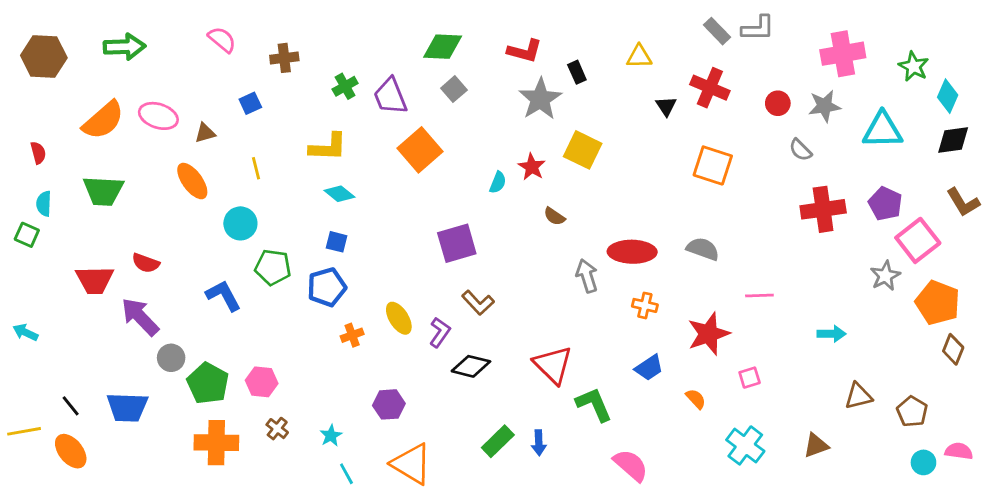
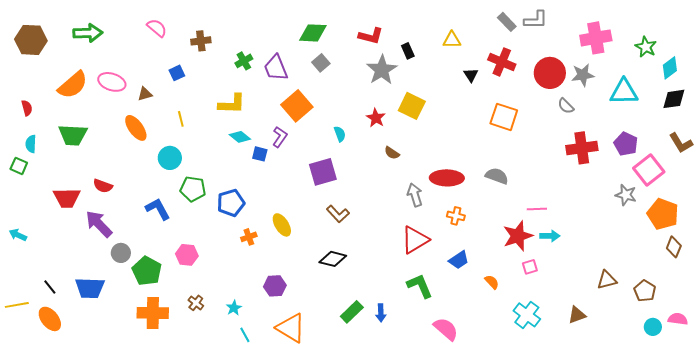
cyan diamond: (948, 96) -> (670, 68), turned 30
red circle: (778, 103) -> (550, 73), size x1.8
cyan semicircle: (498, 182) -> (340, 134), moved, turned -42
blue square: (337, 242) -> (260, 154), moved
gray star: (885, 276) -> (626, 195), turned -30
purple L-shape: (440, 332) -> (280, 137), moved
red star: (709, 334) -> (518, 236), moved
cyan arrow: (832, 334) -> (550, 236), moved
red triangle: (553, 365) -> (415, 240), moved, turned 44
pink hexagon: (262, 382) -> (187, 255), moved

